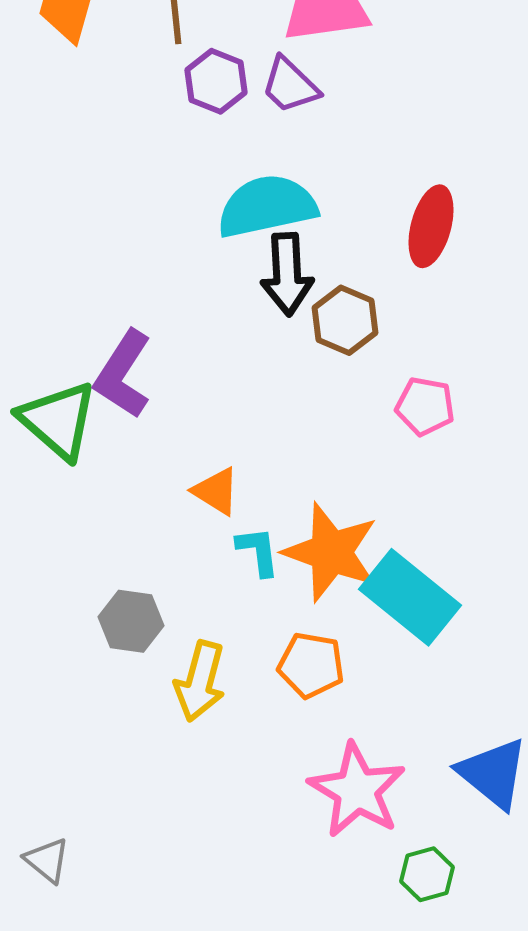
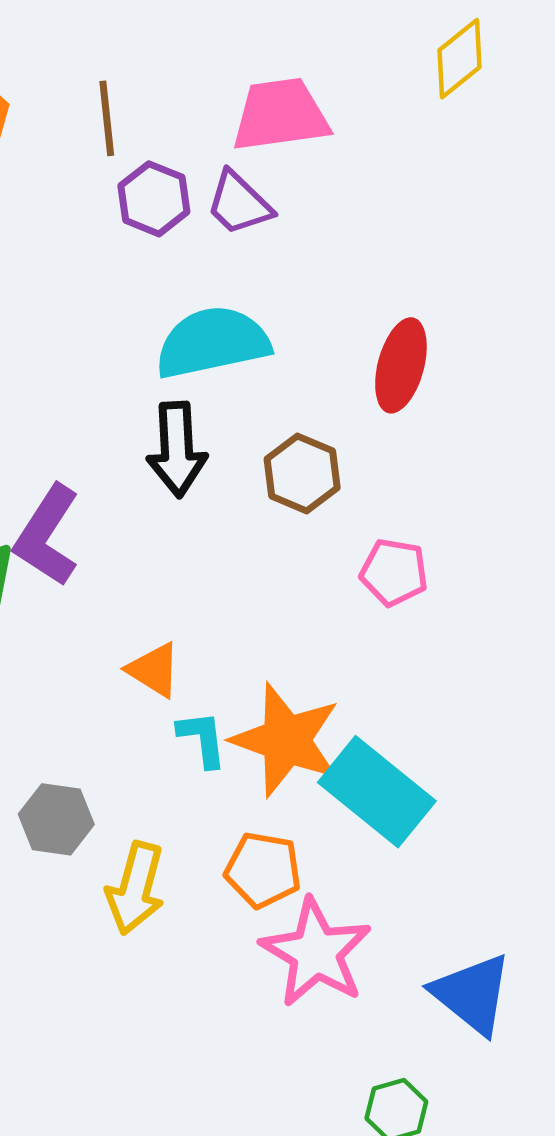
black arrow: (287, 274) -> (177, 449), moved
pink star: (357, 790) -> (316, 953), moved

